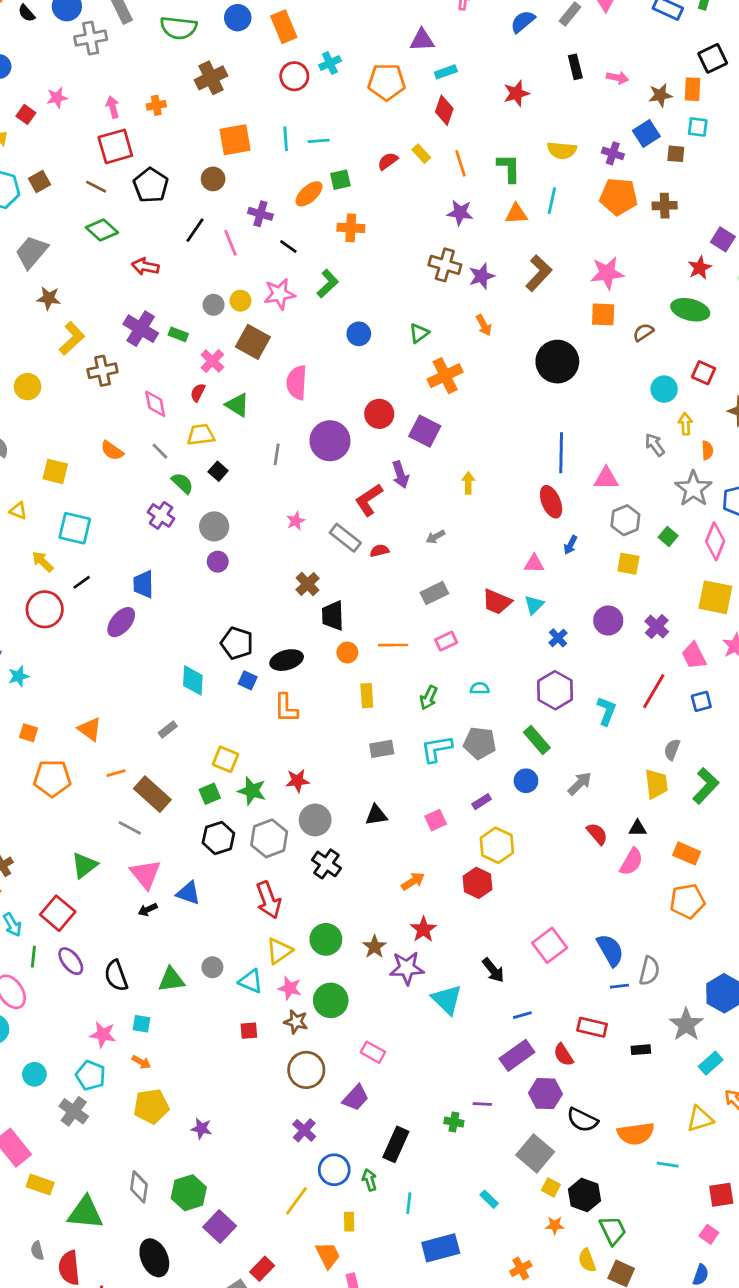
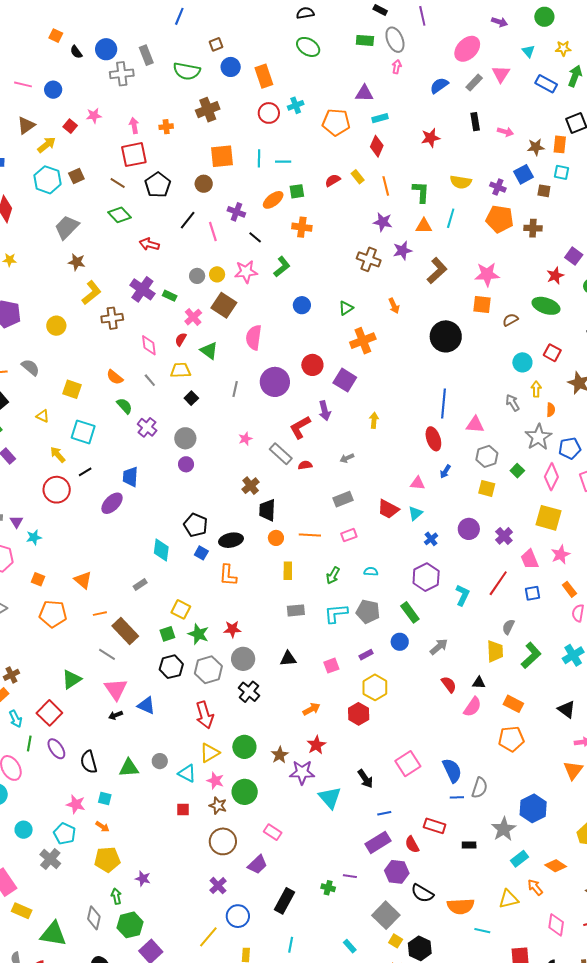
purple star: (482, 276) -> (402, 251), moved
green semicircle: (182, 483) -> (124, 406), moved
green arrow: (369, 1180) -> (116, 896), moved

